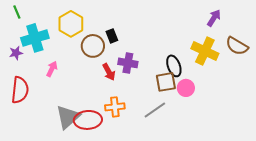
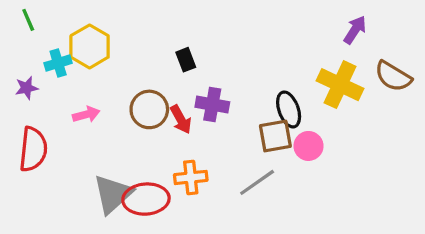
yellow hexagon: (71, 24) -> (90, 46), moved
cyan cross: (35, 38) -> (58, 63), size x0.6
brown circle: (93, 46) -> (149, 109), moved
pink arrow: (52, 69) -> (86, 114), turned 49

